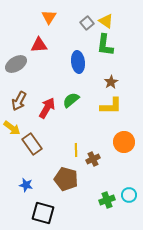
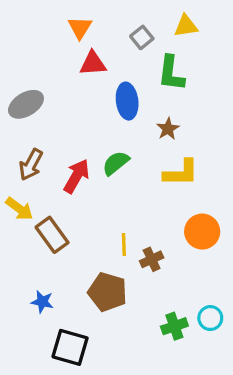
yellow triangle: (106, 21) -> (186, 26), moved, turned -42
red triangle: (39, 45) -> (93, 64), moved
brown star: (111, 82) -> (168, 129), moved

